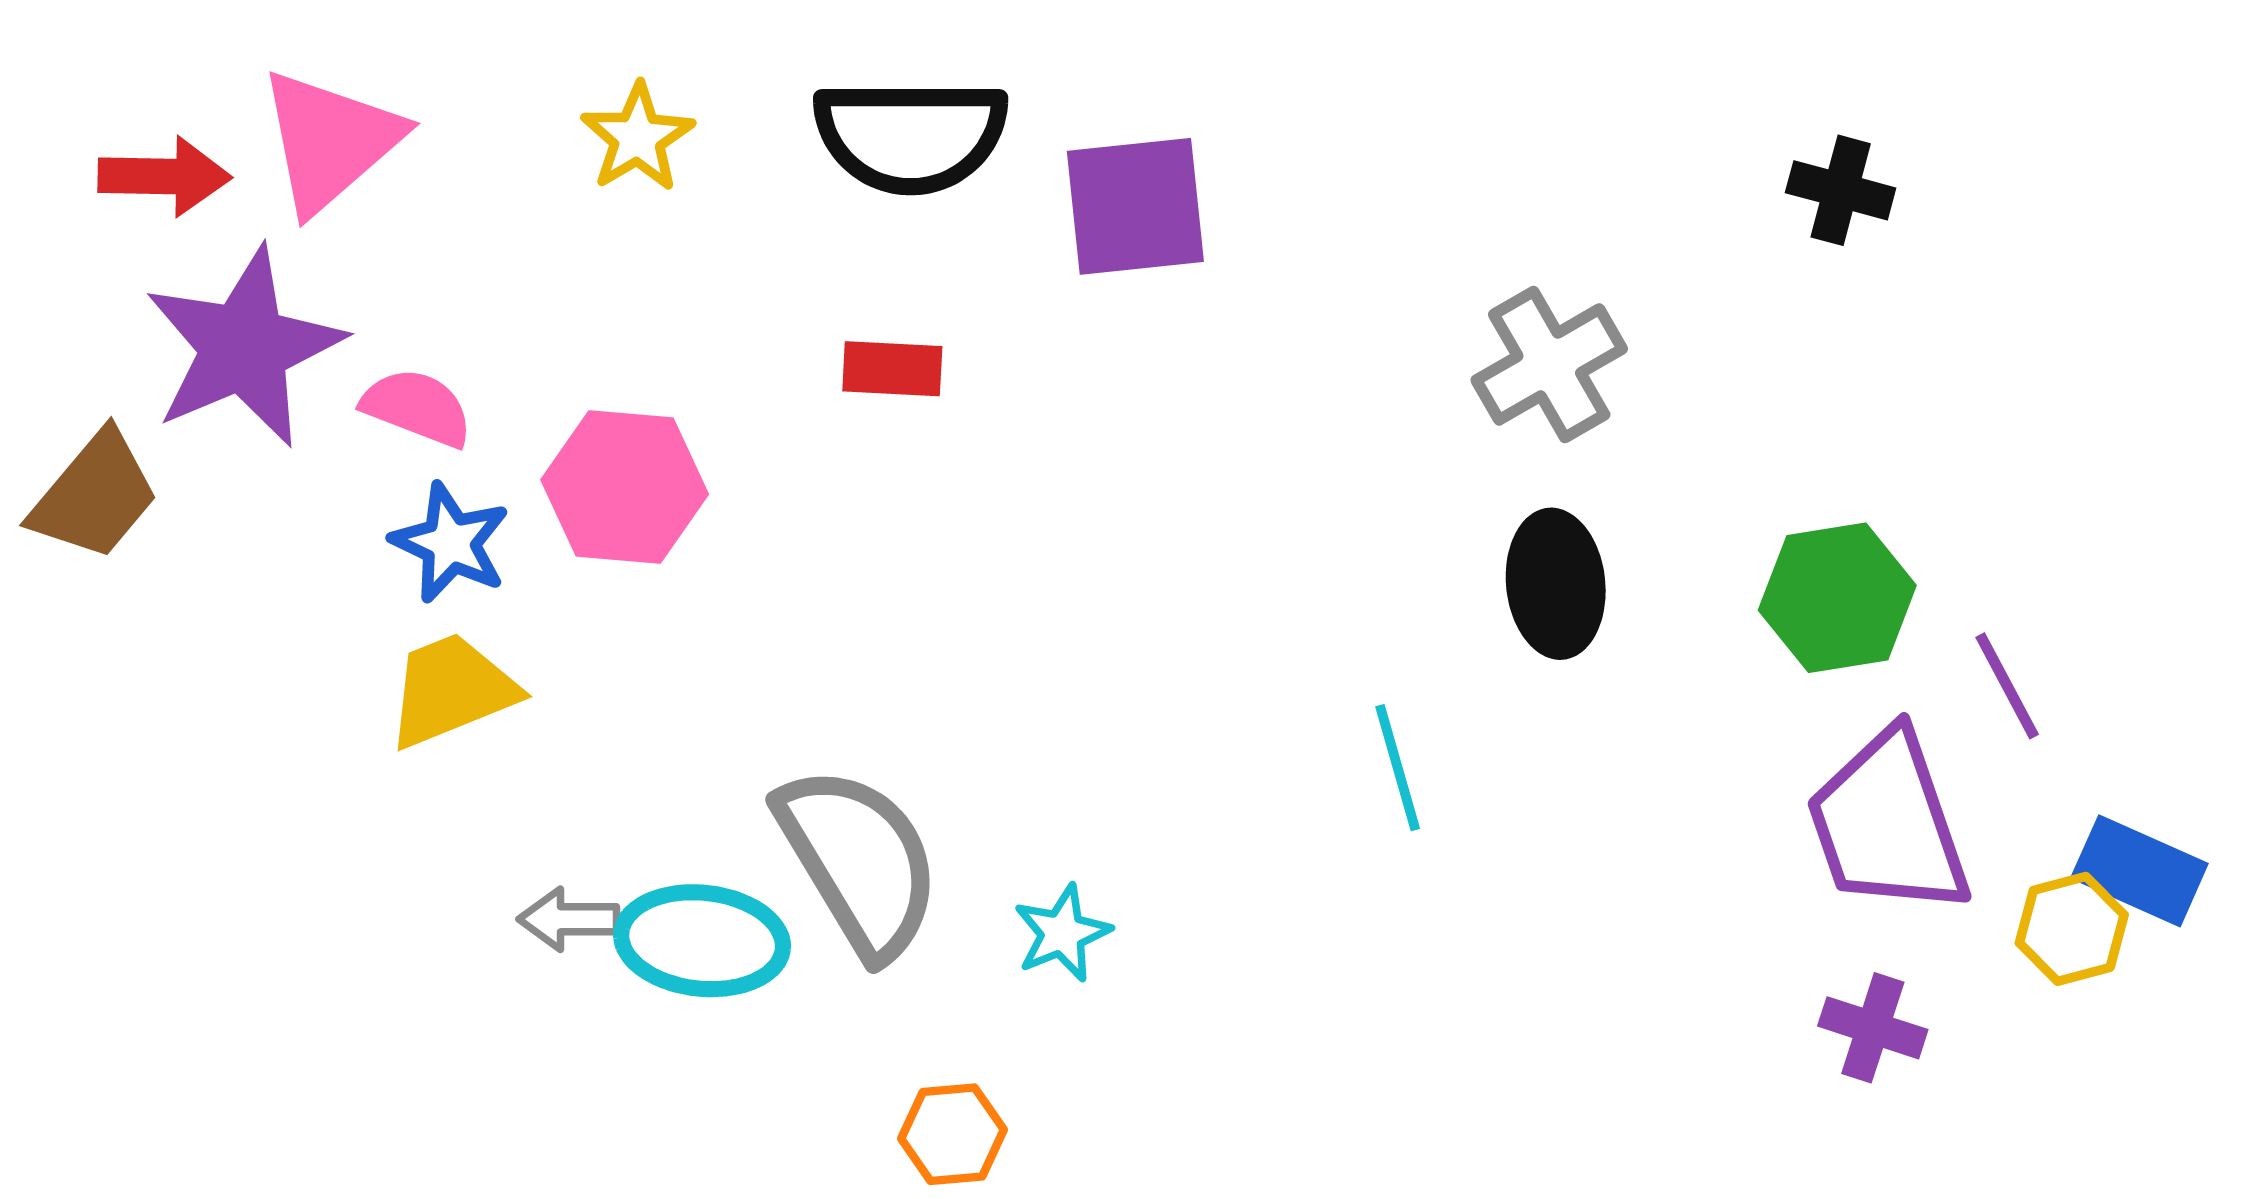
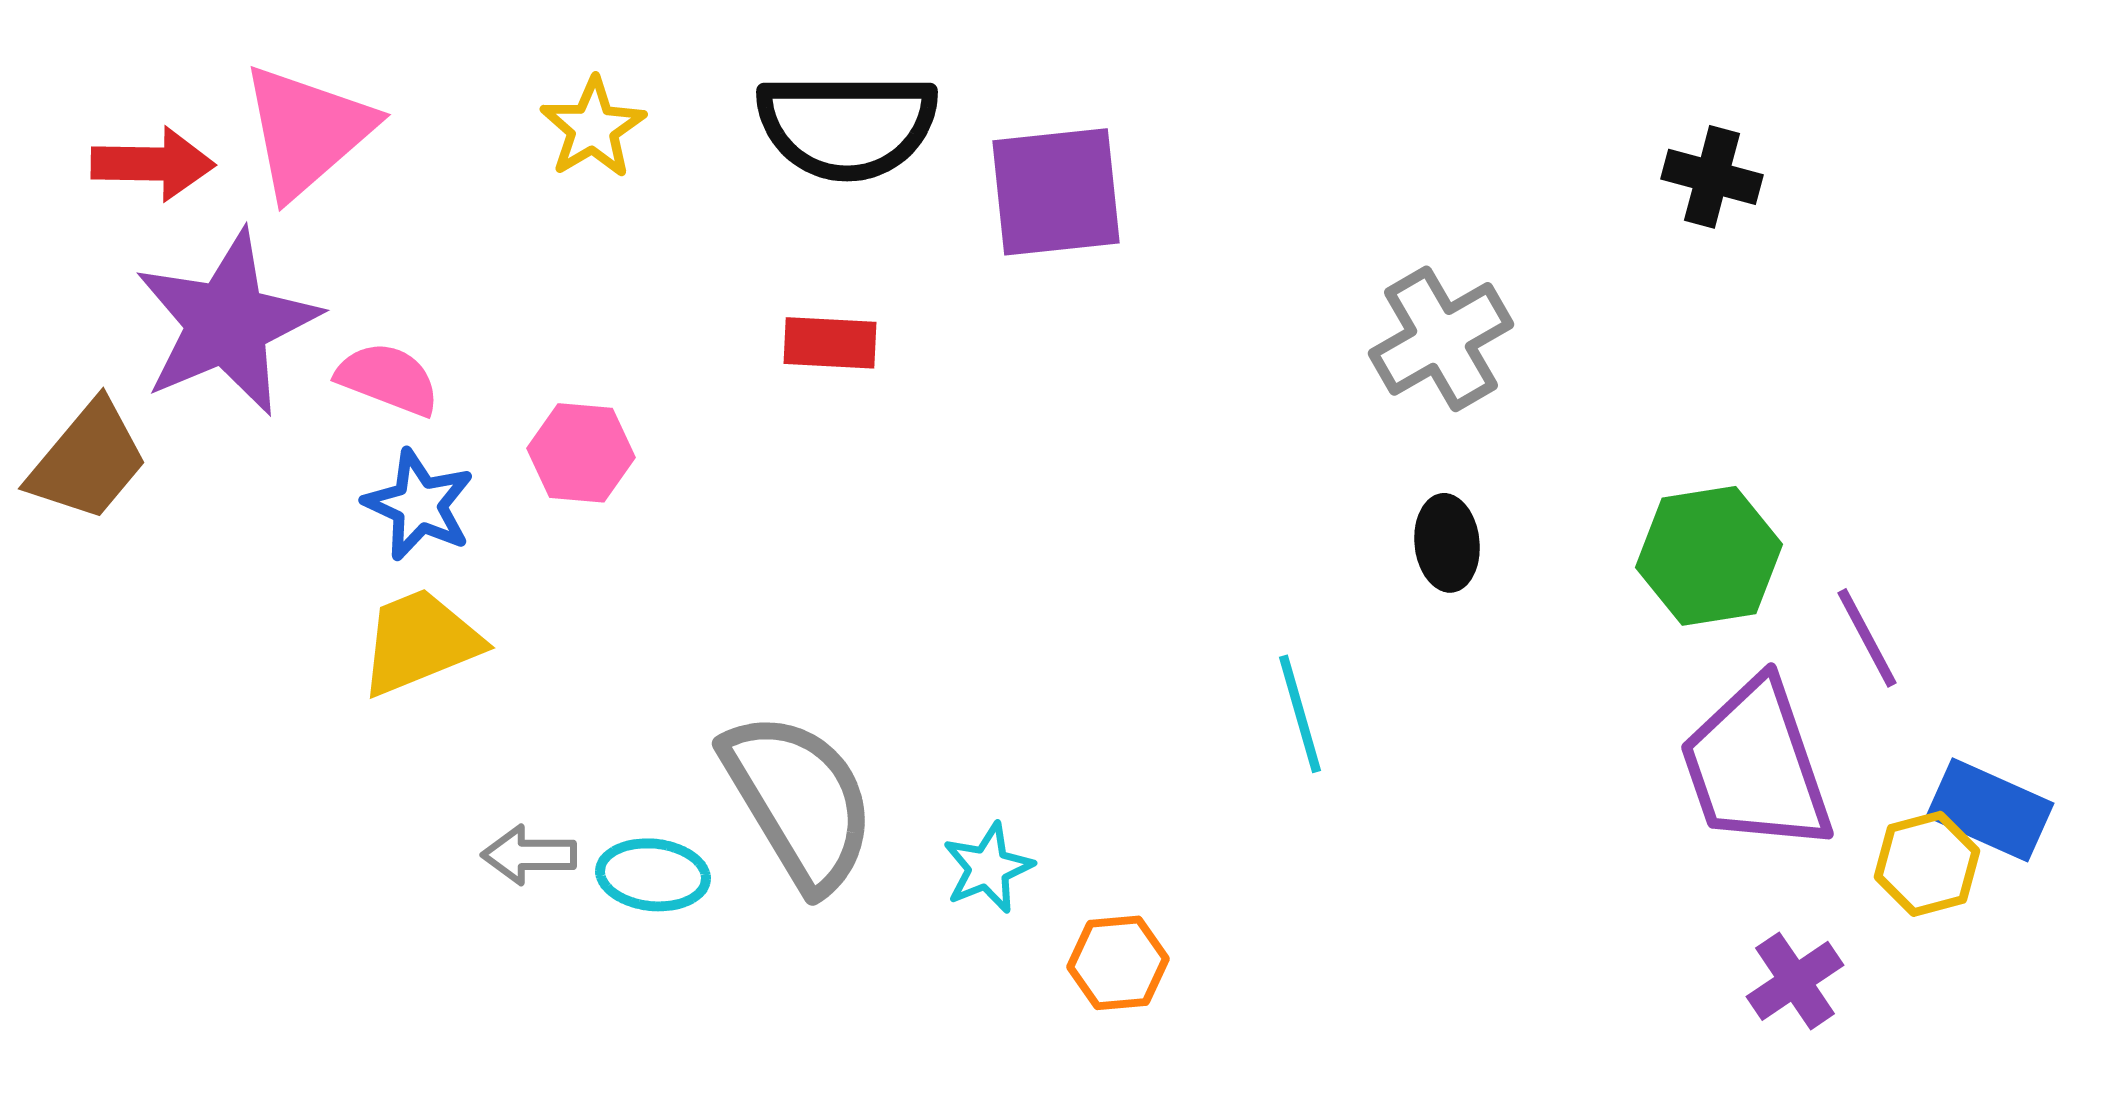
pink hexagon: (625, 487) -> (581, 453), size x0.7
black ellipse: (1556, 584) -> (1447, 543), size x0.7
cyan ellipse: (702, 941) -> (653, 875), size x0.7
purple cross: (1873, 1028) -> (1795, 981), moved, turned 38
orange hexagon: (953, 1134) -> (1118, 963), moved

